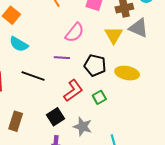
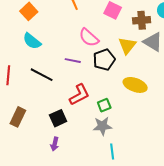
pink semicircle: (75, 33) -> (89, 38), turned 85
black pentagon: (95, 65) -> (104, 60), moved, turned 30
gray star: (83, 126) -> (102, 126), moved, turned -30

